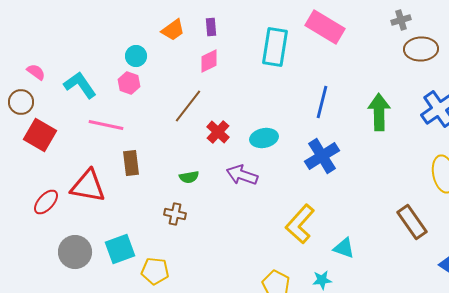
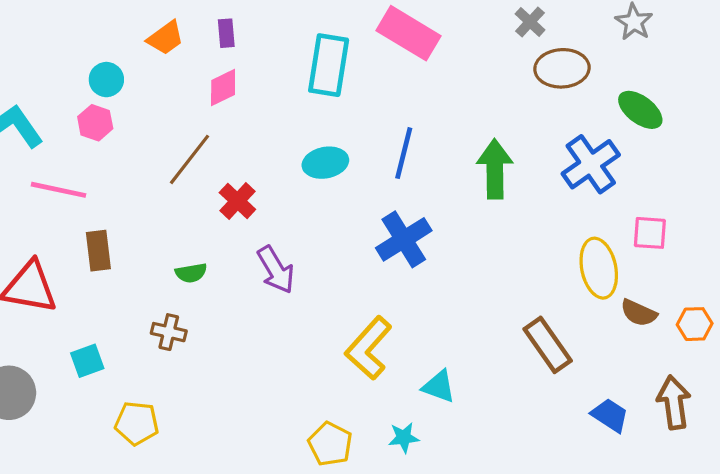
gray cross: (401, 20) -> (530, 22), turned -30
cyan ellipse: (264, 138) -> (325, 163), moved
purple arrow: (242, 175) -> (276, 270), turned -140
cyan square: (120, 249) -> (87, 361), moved, size x0.7

